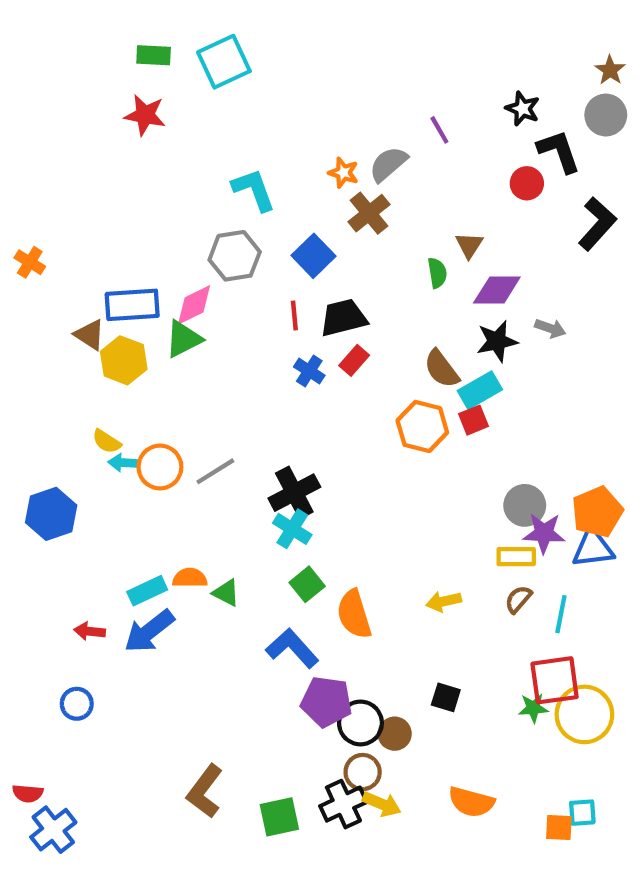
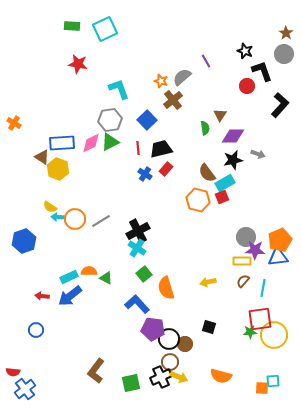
red star: (145, 115) -> (78, 64), moved
green triangle: (183, 339) -> (110, 142), moved

